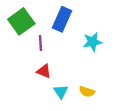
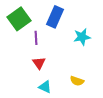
red triangle: (44, 71) -> (39, 63), turned 32
cyan triangle: (61, 92) -> (45, 87), moved, turned -32

